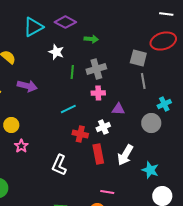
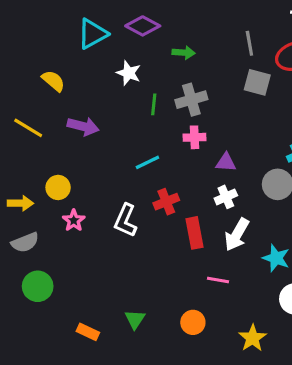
gray line: (143, 81) -> (249, 43), moved
white cross: (103, 127) -> (226, 197), moved
red cross: (80, 134) -> (166, 202), turned -35
white L-shape: (59, 165) -> (125, 220), moved
pink line: (107, 192) -> (218, 280), moved

